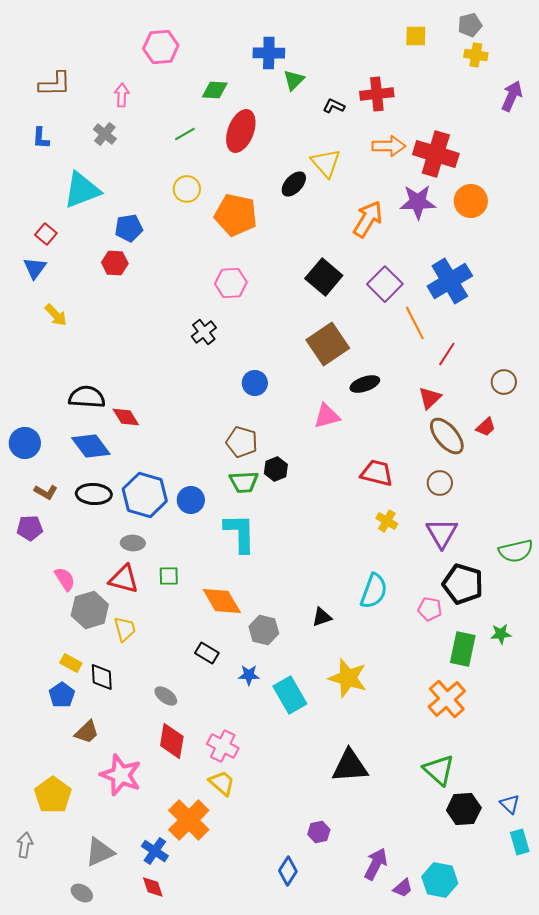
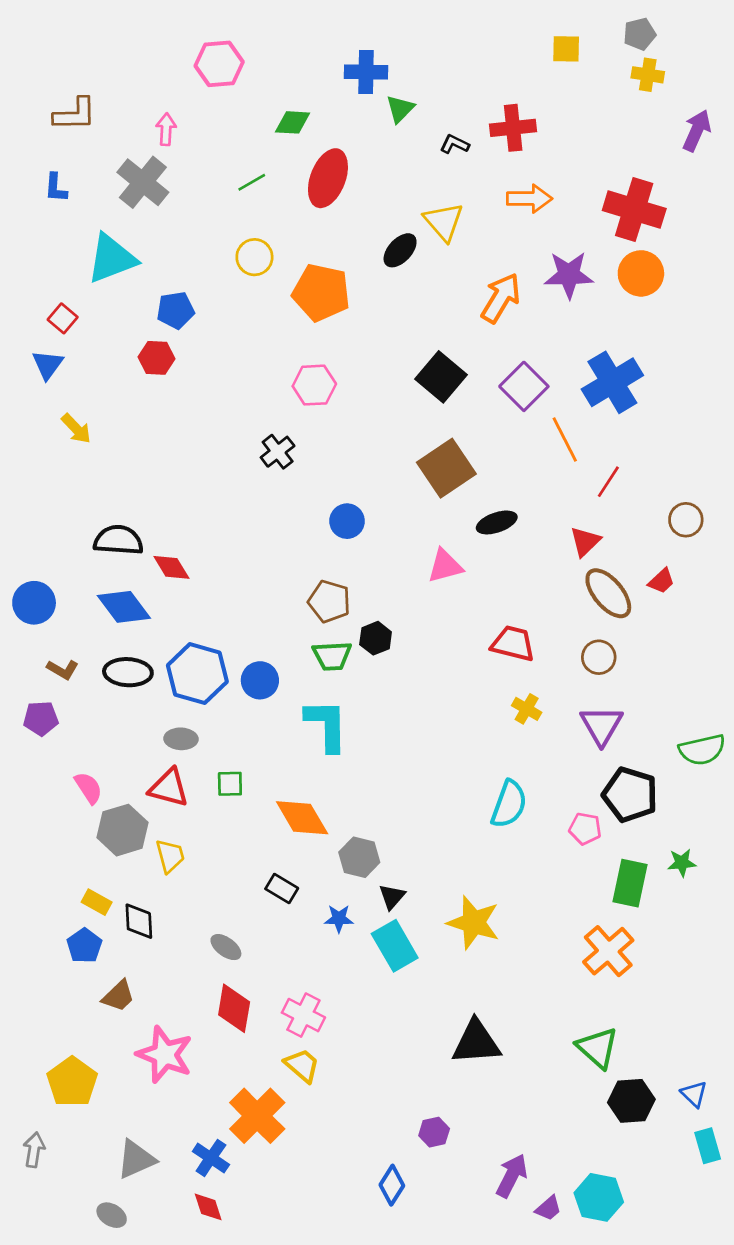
gray cross: (105, 134) -> (143, 182), size x1.6
red cross: (436, 154) -> (634, 209), moved
black triangle: (322, 617) -> (392, 897), moved, turned -30

